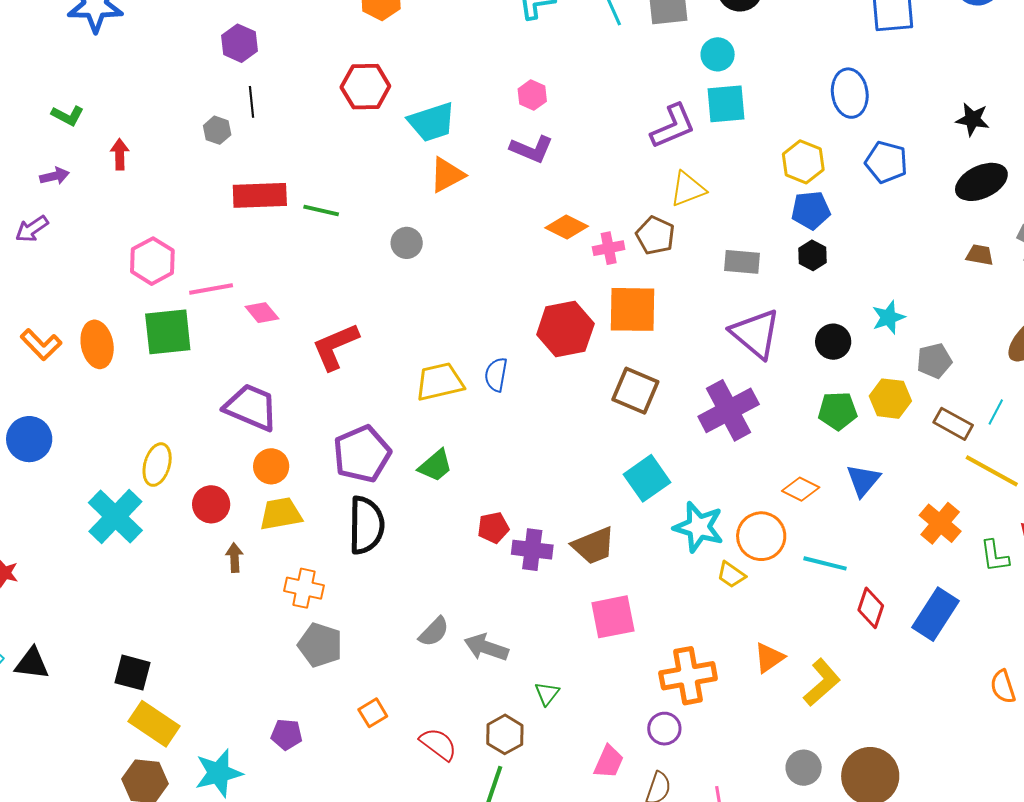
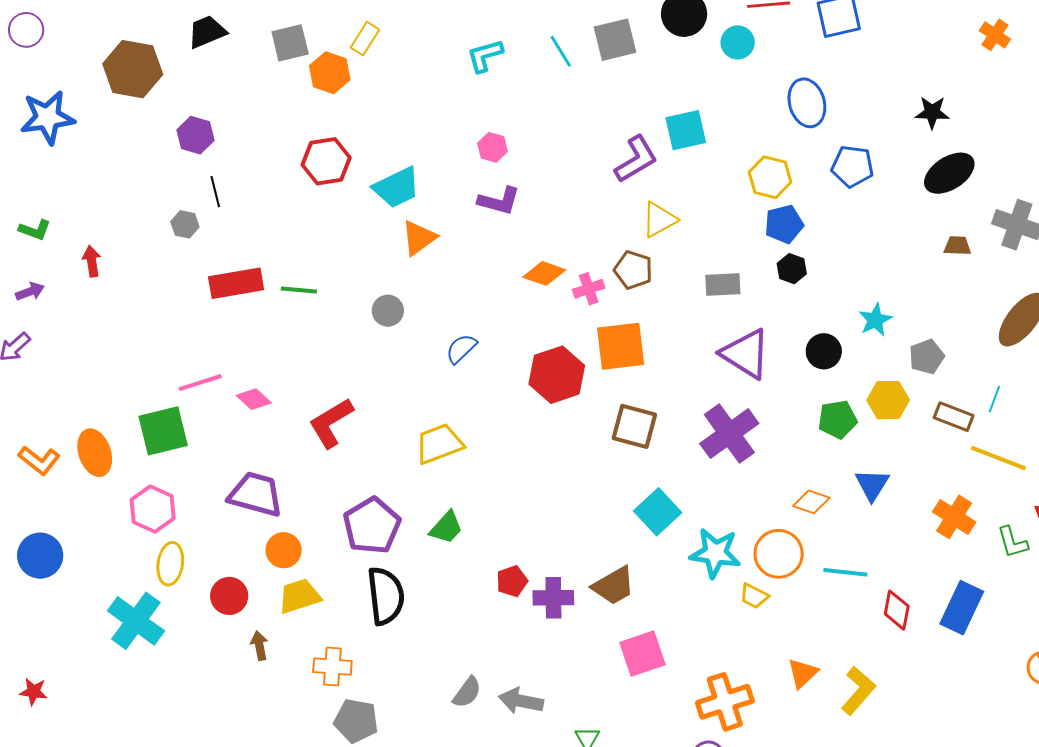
cyan circle: (718, 54) -> (738, 42), moved
pink hexagon: (152, 261) -> (153, 509), moved
blue semicircle: (496, 375) -> (461, 349), moved, turned 44

